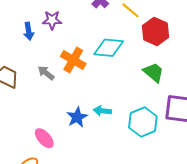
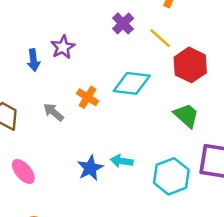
purple star: (52, 20) -> (63, 47), turned -30
orange cross: (73, 60) -> (88, 97), size x0.7
pink ellipse: (44, 138) -> (23, 171), moved

